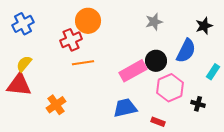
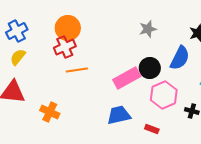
orange circle: (88, 21) -> (68, 28), moved
yellow semicircle: (24, 64) -> (18, 57), moved
orange cross: (56, 105) -> (50, 112), turned -30

